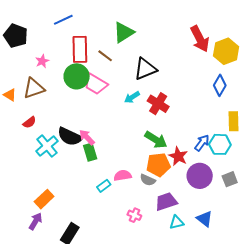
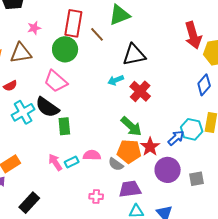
pink trapezoid: (96, 84) -> (56, 81), moved
pink arrow: (87, 137) -> (55, 162), moved
cyan hexagon: (220, 144) -> (192, 129), moved
pink cross: (134, 215) -> (96, 197), turned -32

